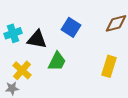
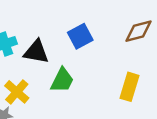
blue square: (71, 27) -> (80, 36), turned 30

